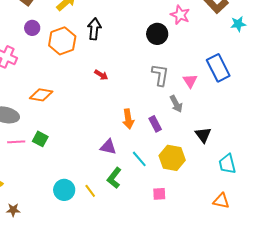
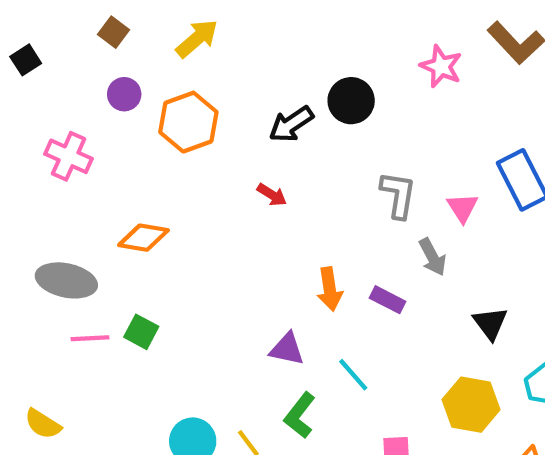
black arrow: (94, 29) -> (291, 124), moved, turned -130
black circle: (157, 34) -> (351, 101), moved
purple rectangle: (155, 124) -> (388, 300), turned -35
yellow hexagon: (172, 158) -> (471, 405), moved

